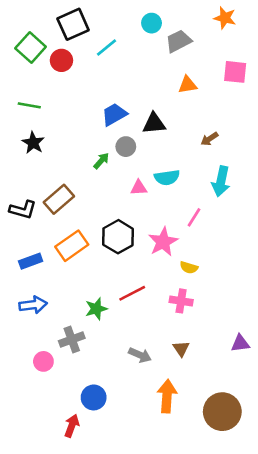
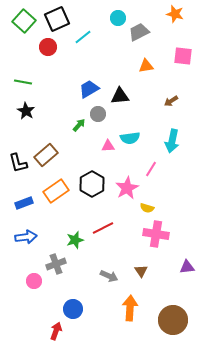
green square: (31, 48) -> (24, 21), moved
brown arrow: (209, 139) -> (171, 101), moved
black L-shape: (23, 210) -> (18, 163), turned 60
pink cross: (181, 301) -> (156, 234), moved, size x1.4

